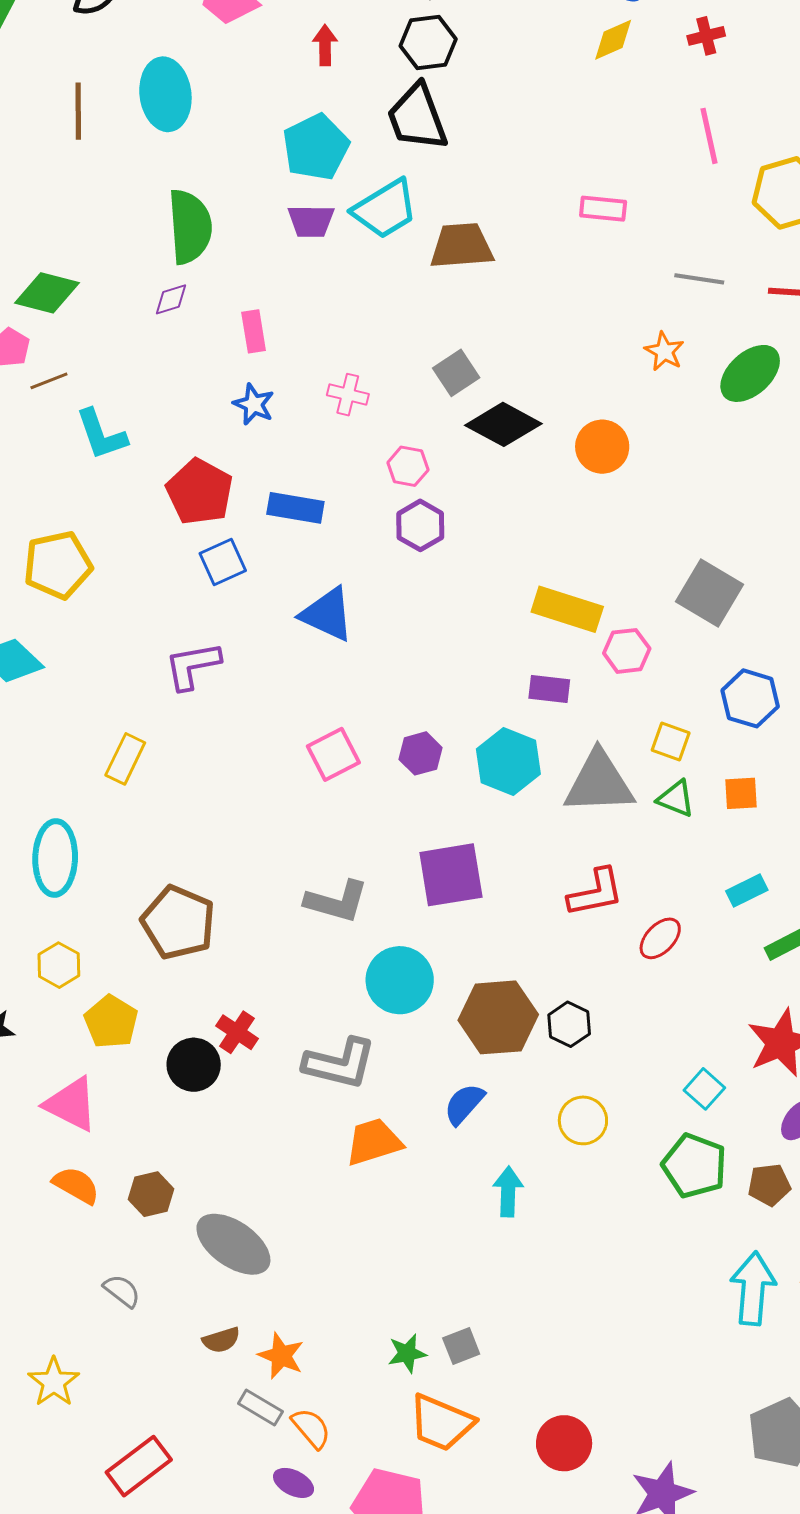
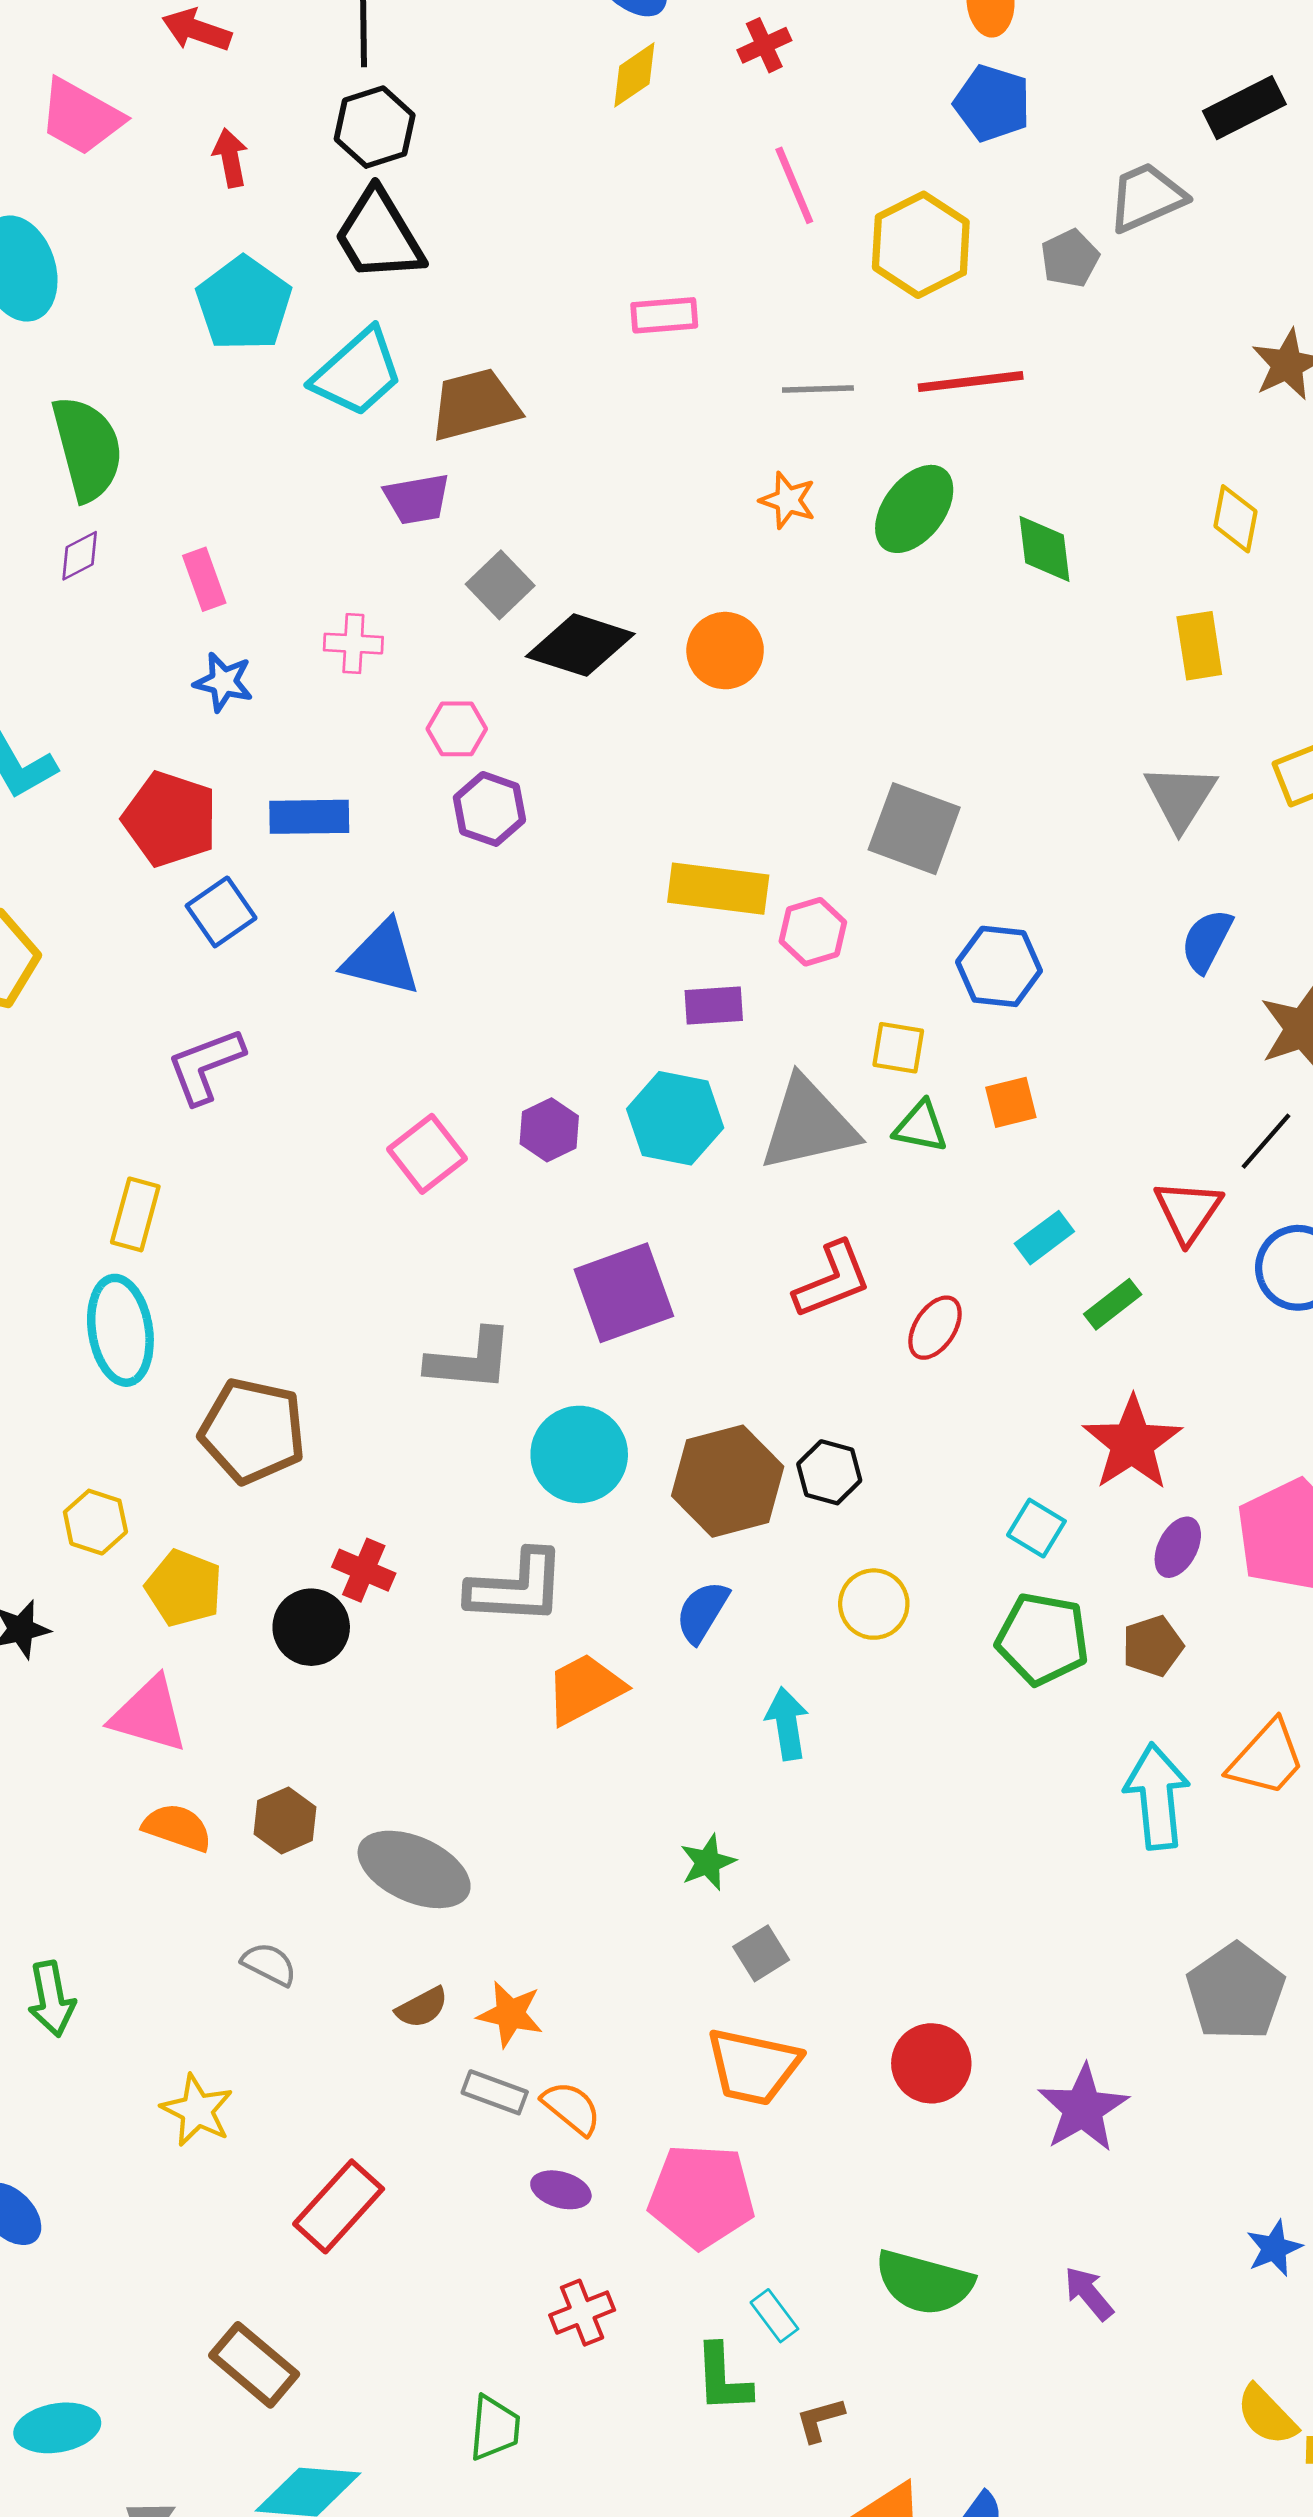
purple trapezoid: (311, 221) -> (417, 499), moved
cyan ellipse: (55, 858) -> (120, 1330), moved
green star: (407, 1353) -> (708, 1862), moved

